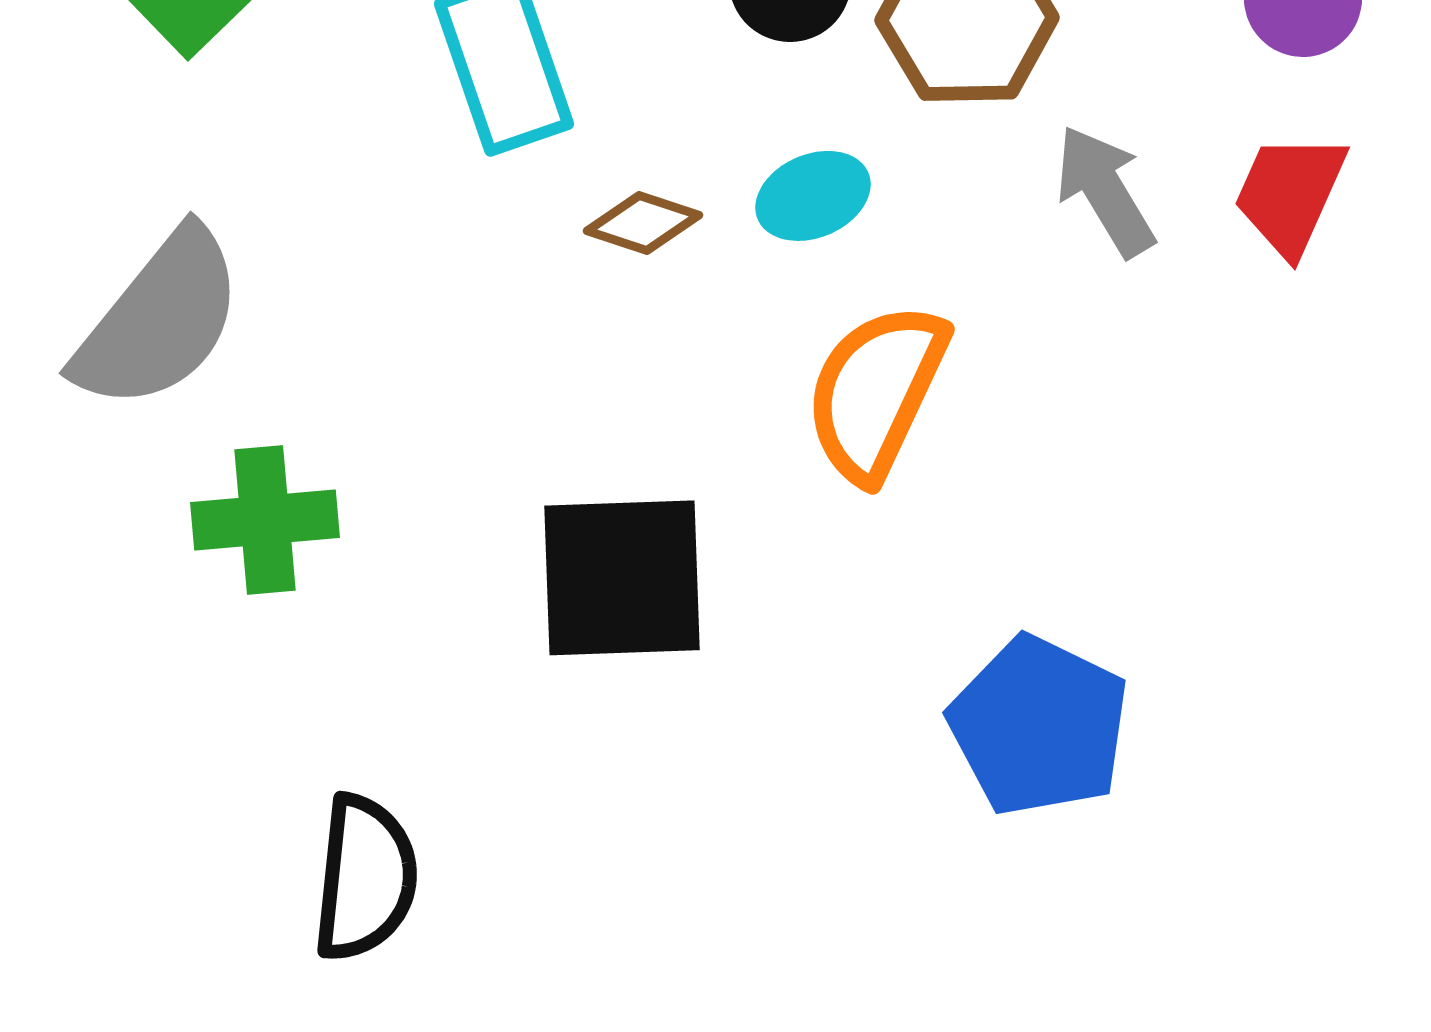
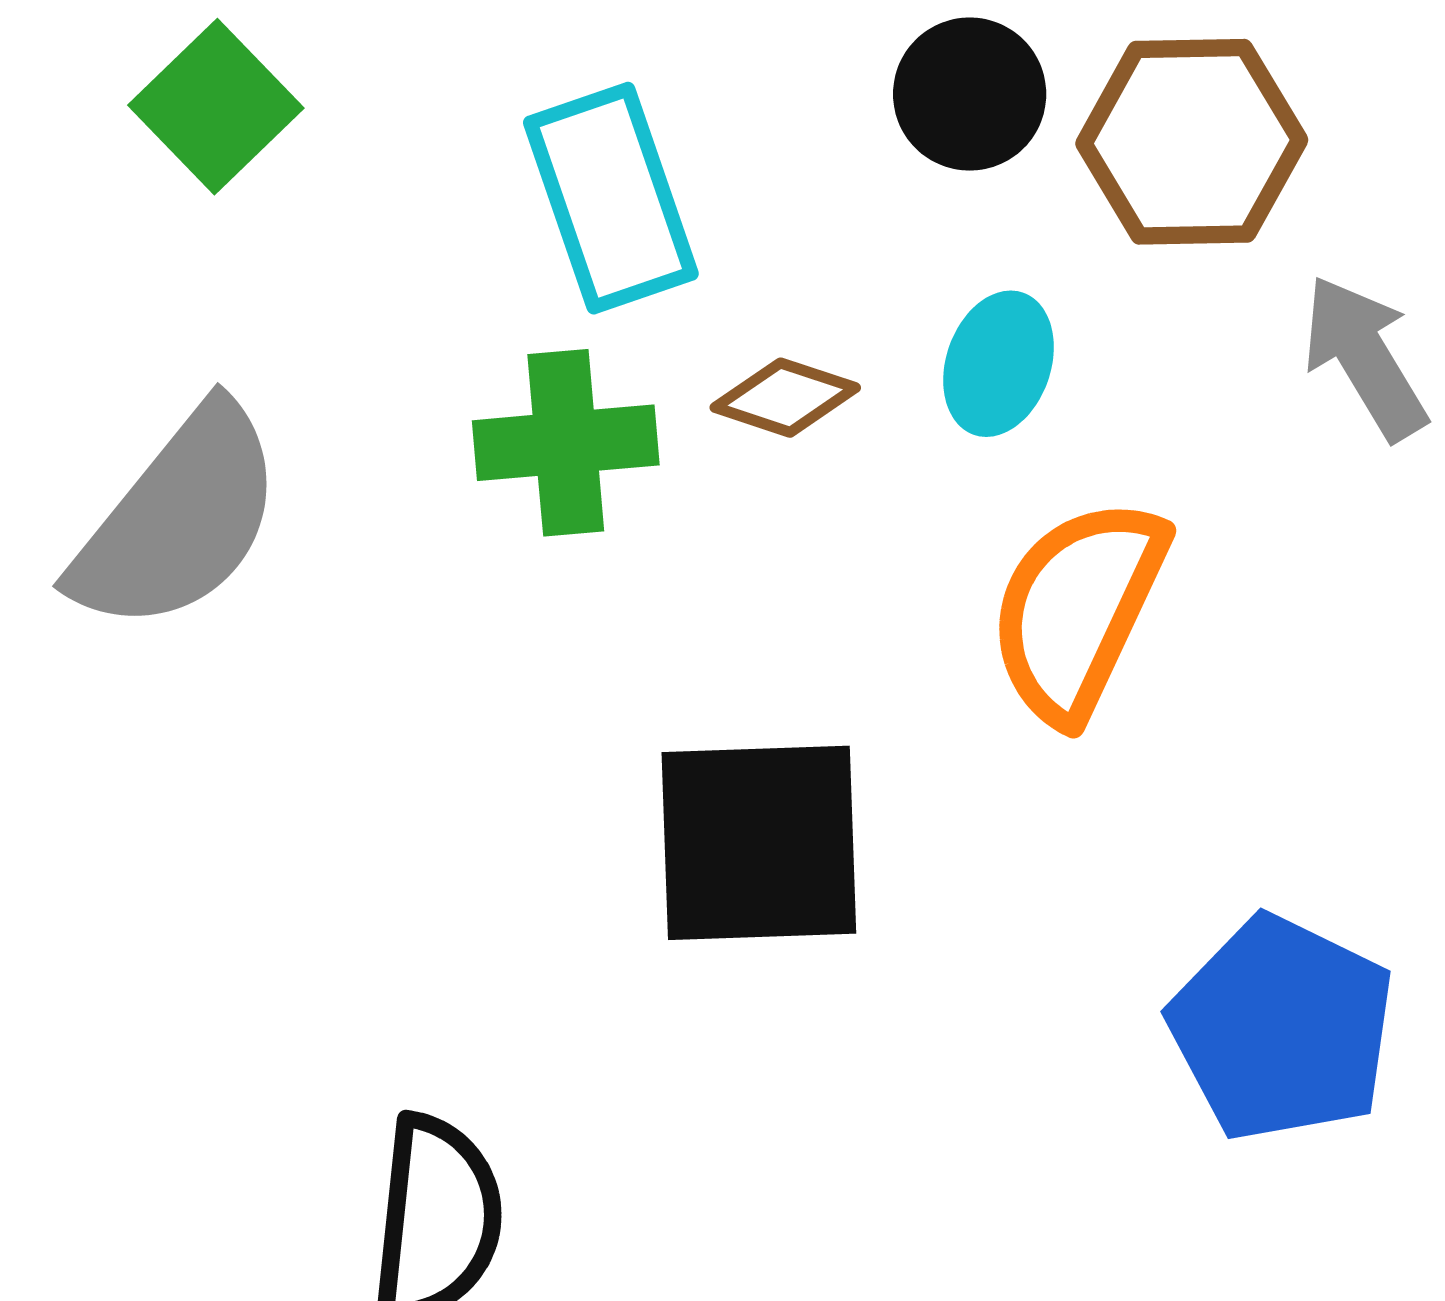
cyan ellipse: (813, 196) -> (998, 364), turned -48
green cross: (265, 520) -> (566, 443), moved

